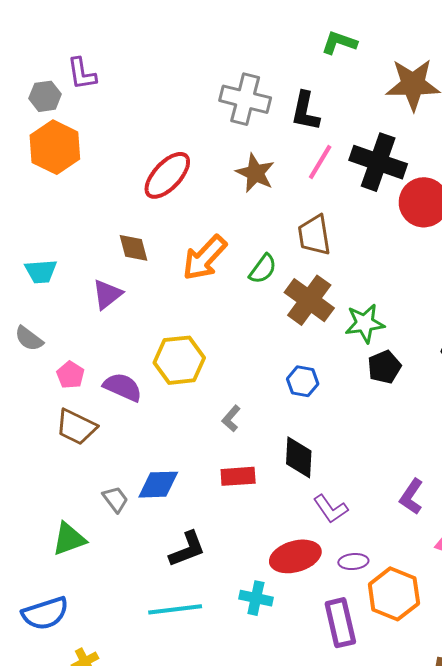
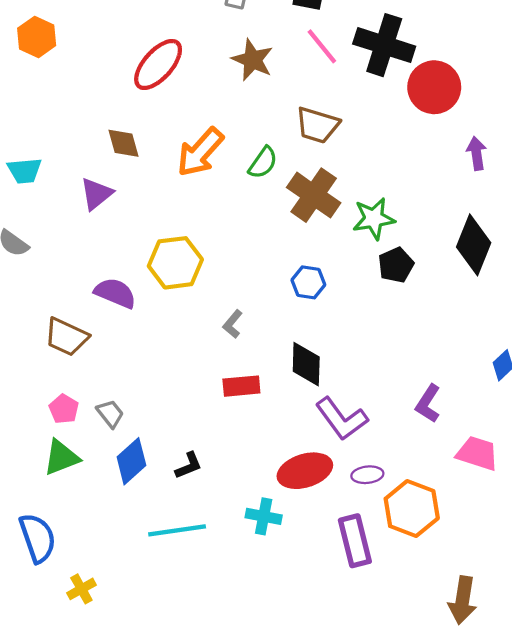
orange hexagon: (55, 147) -> (37, 37), size x0.7
pink line: (320, 162) -> (322, 46), turned -69
brown trapezoid: (314, 235) -> (317, 125), turned -63
pink pentagon: (70, 375) -> (64, 409), moved
blue diamond: (158, 485) -> (131, 461), moved, turned -39
purple L-shape: (331, 509) -> (342, 419), size x1.4
black L-shape: (187, 549) -> (189, 465), size x0.7
blue semicircle: (45, 613) -> (38, 538), turned -90

